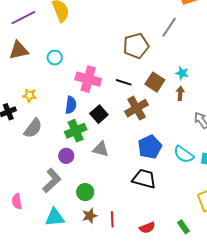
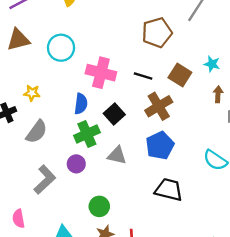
cyan circle: (55, 58) -> (61, 48), size x1.5
brown arrow: (180, 93) -> (218, 94), moved
blue pentagon: (150, 147) -> (160, 145), moved
gray L-shape: (52, 181) -> (45, 180), moved

